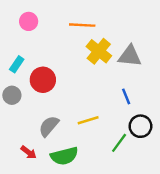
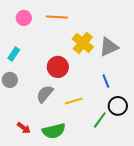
orange line: (82, 25) -> (57, 17), moved
gray triangle: (130, 56) -> (109, 47), turned -30
red circle: (43, 80) -> (58, 67), moved
gray semicircle: (49, 126) -> (45, 94), moved

